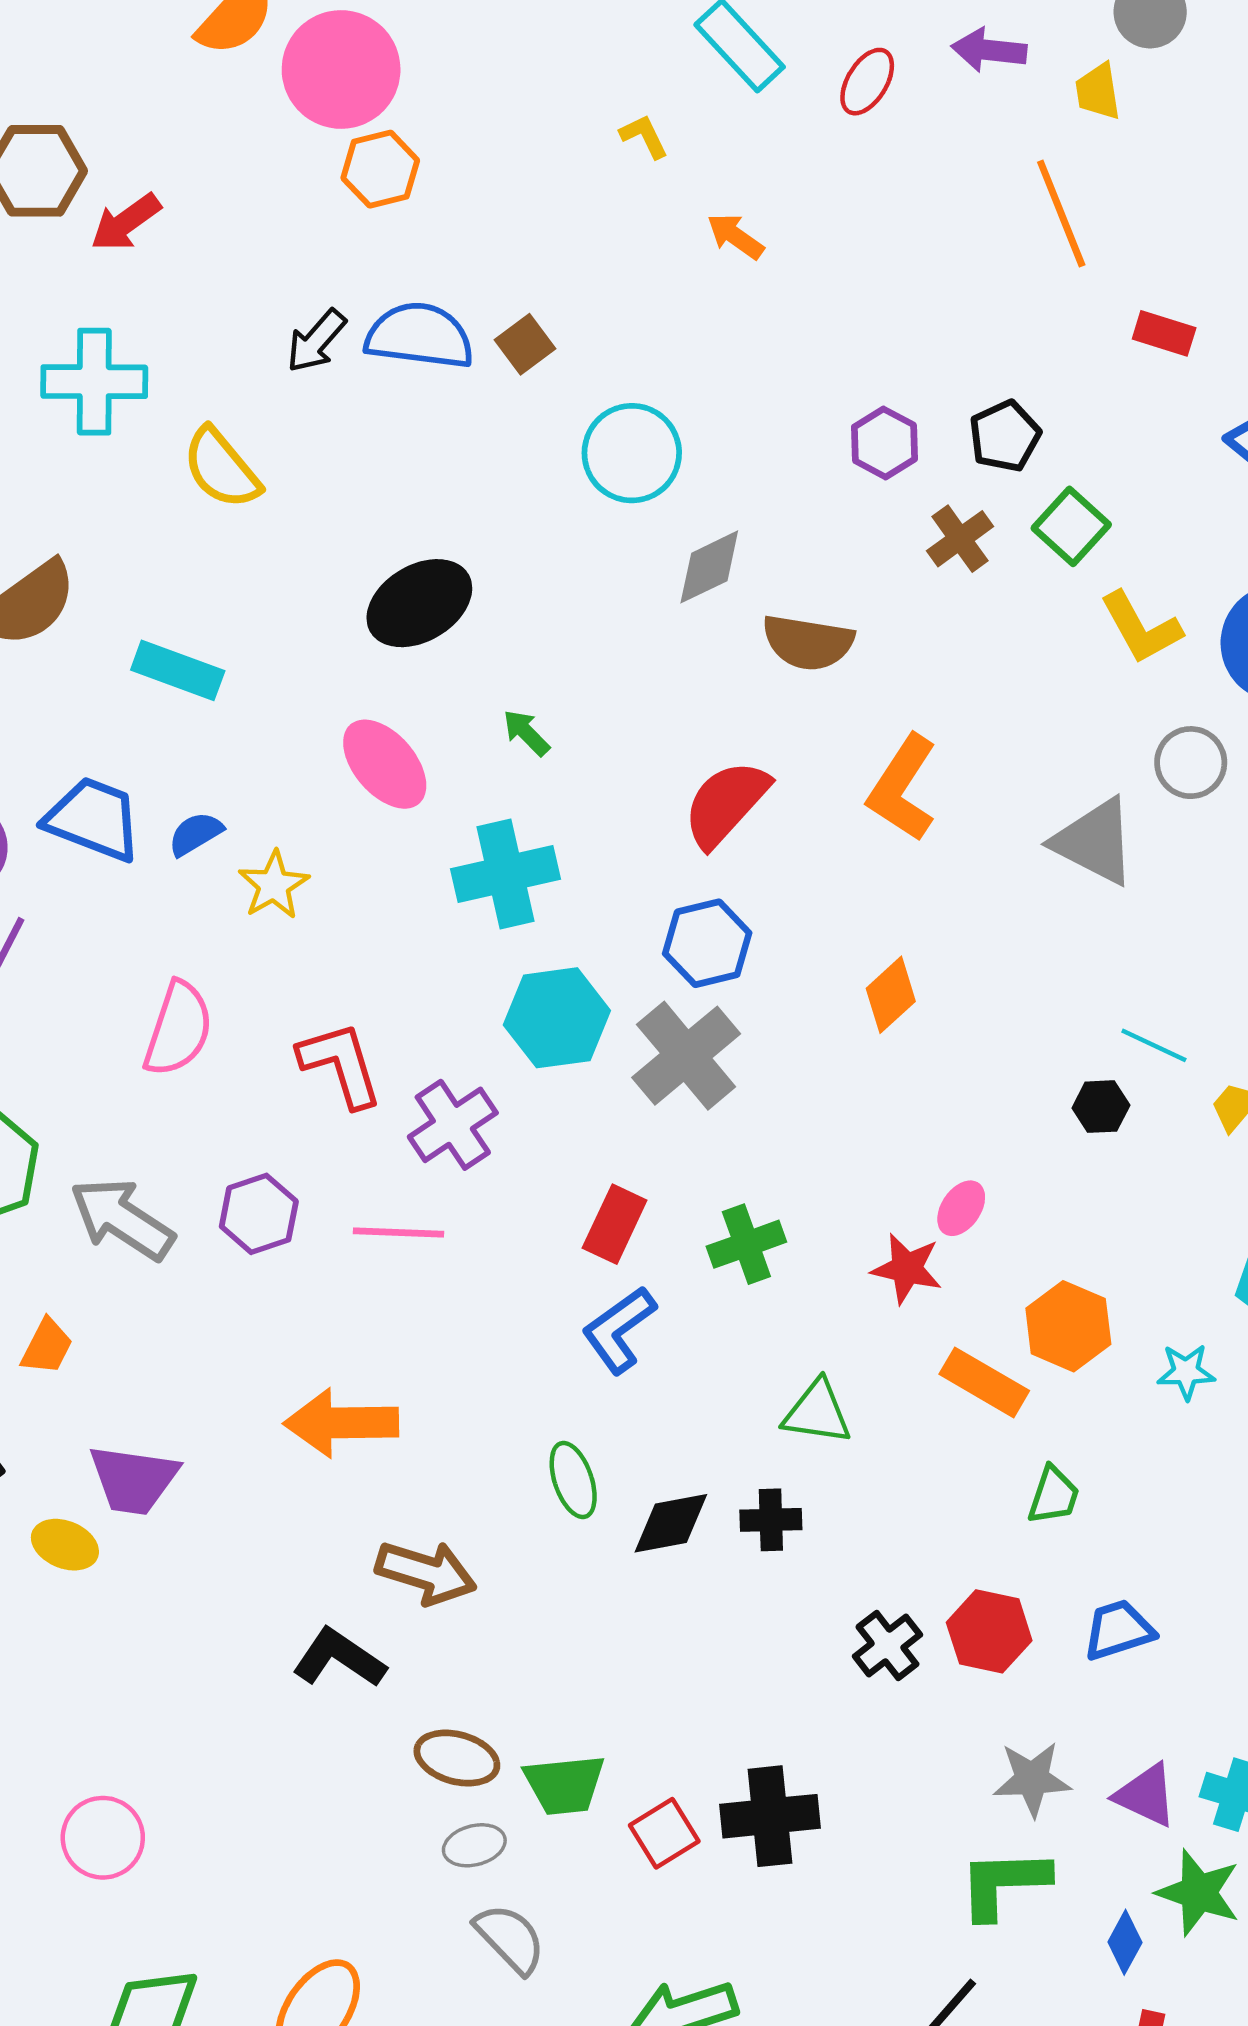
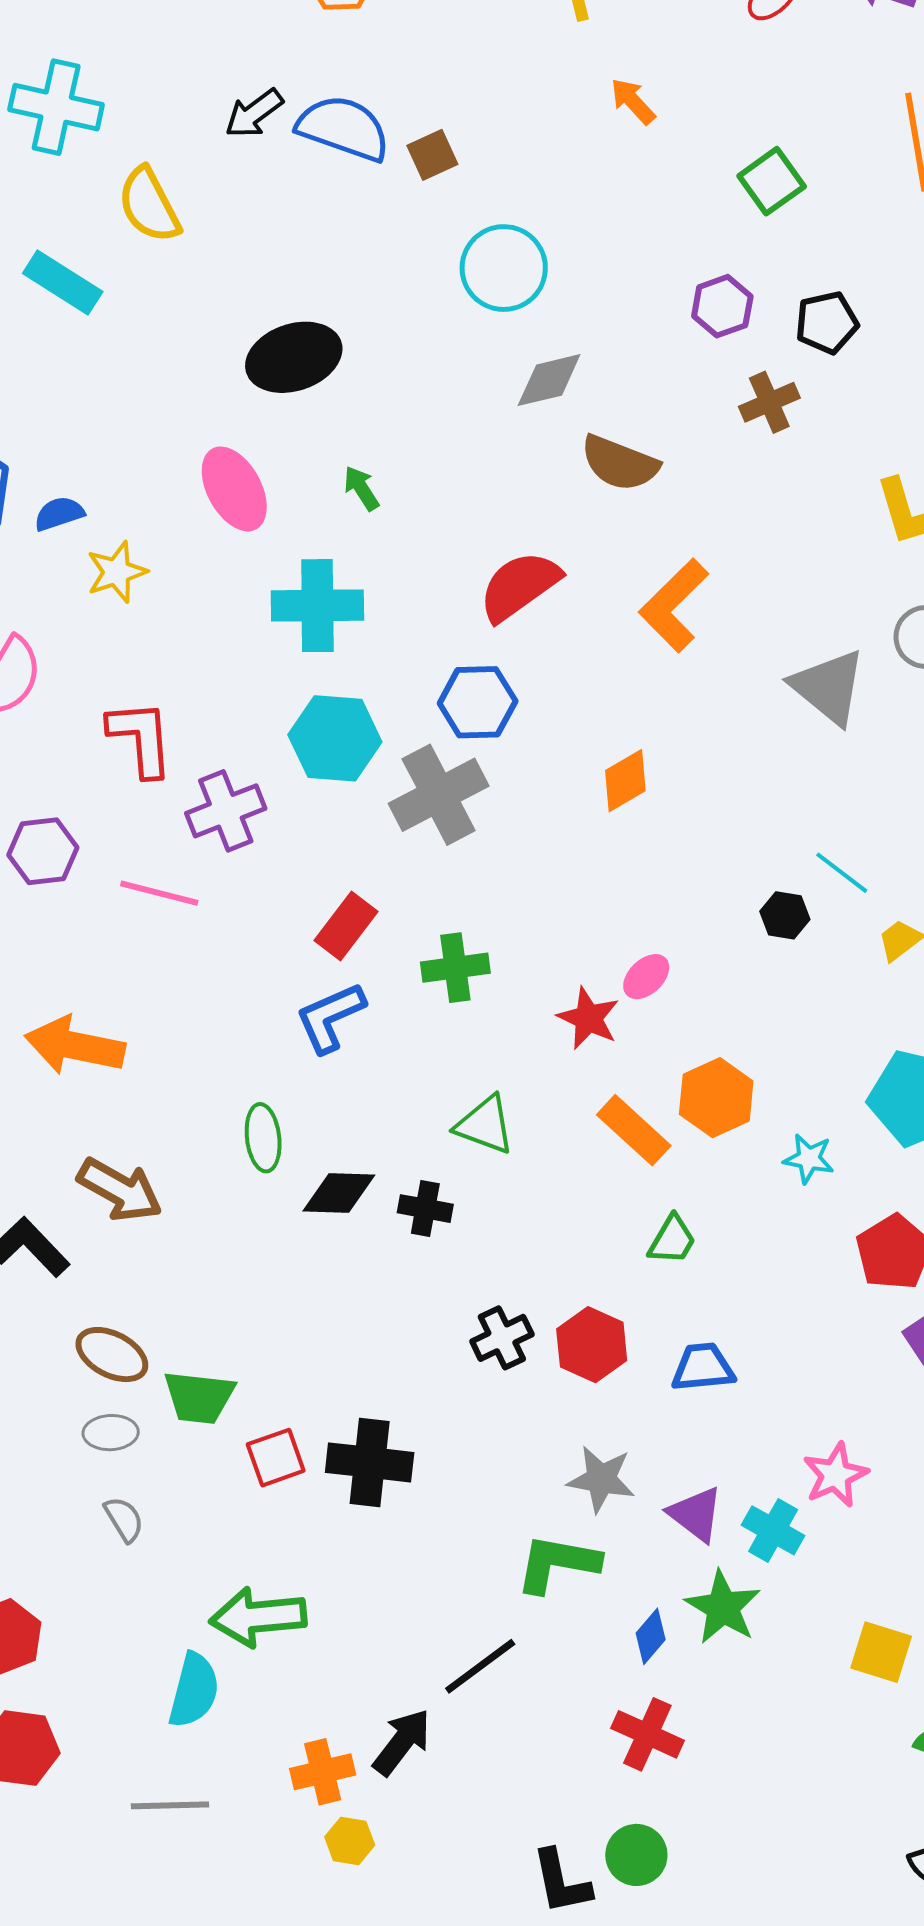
green square: (1071, 526) -> (772, 181), moved
cyan rectangle: (178, 670) -> (63, 283), moved
gray semicircle: (510, 1939) -> (124, 1519), size x0.7

